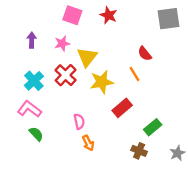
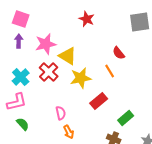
pink square: (72, 15) -> (21, 19), moved
pink star: (62, 43) -> (46, 44), size x1.5
yellow triangle: (87, 57) -> (68, 56), turned -36
pink L-shape: (29, 109) -> (17, 102), turned 130

